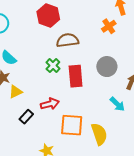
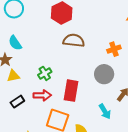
orange cross: (109, 26) -> (114, 49), moved
green cross: (53, 65) -> (45, 73), moved
red rectangle: (76, 76) -> (71, 91), moved

